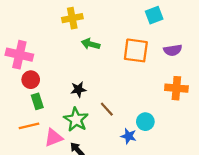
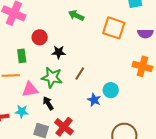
red circle: (31, 80) -> (40, 37), moved
brown line: (107, 109) -> (80, 73), turned 64
green star: (76, 120) -> (52, 78), turned -30

